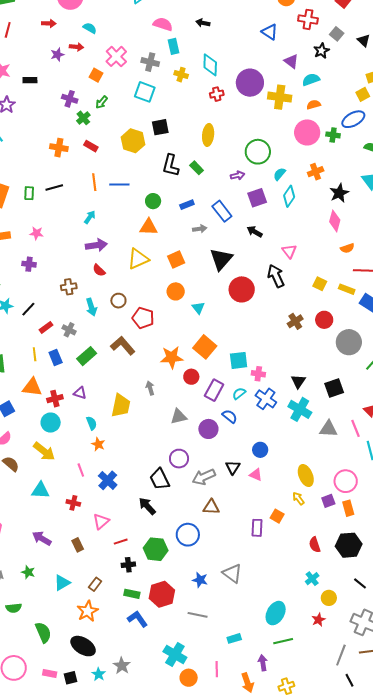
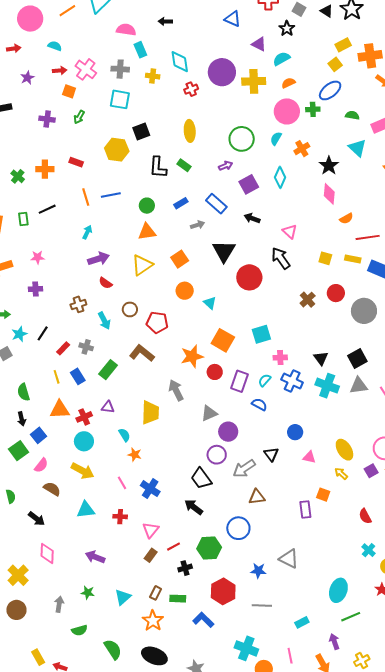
red arrow: (76, 47) -> (60, 71), moved
green cross: (83, 118) -> (18, 176), moved
cyan semicircle: (279, 174) -> (276, 139), moved
cyan square: (239, 360) -> (261, 334), moved
gray arrow: (150, 388) -> (176, 390), size x1.5
purple circle: (208, 429) -> (228, 432), moved
gray triangle: (328, 429) -> (359, 386), moved
pink triangle: (256, 475) -> (309, 457), moved
brown rectangle: (78, 545) -> (151, 555), moved, turned 72
green rectangle: (132, 594) -> (178, 599), moved

